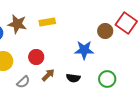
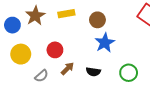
brown star: (17, 24) -> (35, 16), turned 30
brown circle: (105, 31) -> (97, 20), moved
blue star: (84, 50) -> (105, 43), turned -30

